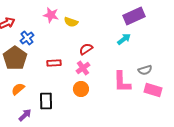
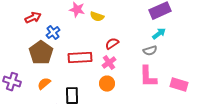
cyan arrow: (124, 39) -> (159, 34), moved
red rectangle: (54, 63) -> (80, 58), size x1.6
gray semicircle: (145, 70) -> (150, 51), moved

